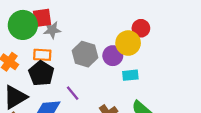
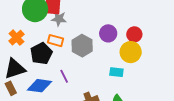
yellow circle: (128, 43) -> (131, 52), moved
orange rectangle: (42, 55) -> (56, 41), moved
purple circle: (113, 56) -> (108, 33), moved

